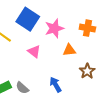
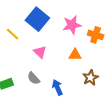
pink star: (54, 28) -> (72, 25), moved
gray semicircle: (22, 88) -> (34, 78), moved

